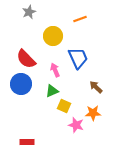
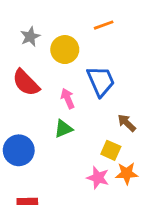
gray star: (29, 12) -> (30, 37), moved
blue circle: (21, 84) -> (19, 150), moved
yellow square: (64, 106) -> (111, 150), moved
orange star: (93, 113) -> (127, 173), moved

